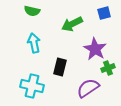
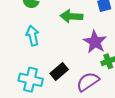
green arrow: (72, 24) -> (71, 16), turned 30
black rectangle: (60, 67) -> (59, 72), moved, turned 36

